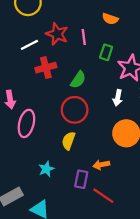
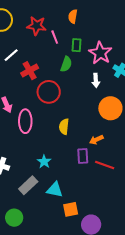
orange semicircle: (110, 19) -> (73, 16), turned 96
red star: (57, 34) -> (37, 26), moved
green semicircle: (78, 80) -> (66, 64), moved
red circle: (75, 110) -> (49, 92), moved
cyan star: (46, 169) -> (44, 162), moved

